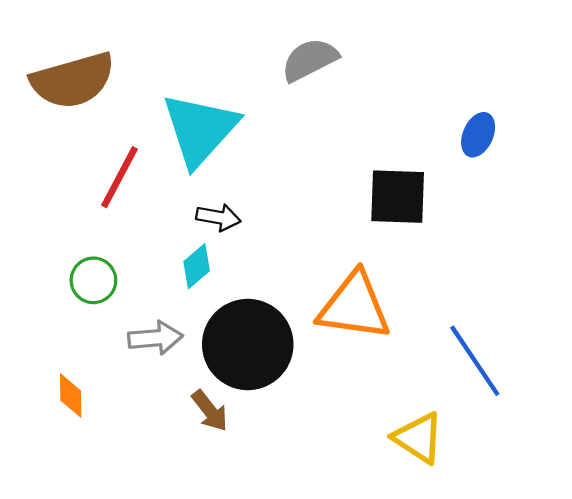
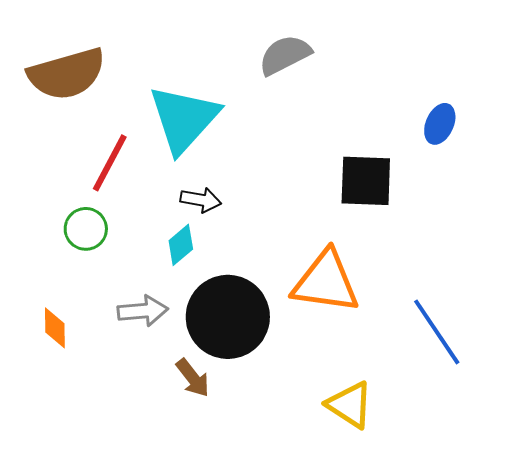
green circle: (93, 280) -> (86, 229), moved
orange diamond: (71, 396) -> (55, 328), moved
yellow triangle: (418, 438) -> (350, 405), moved

